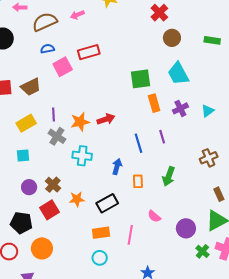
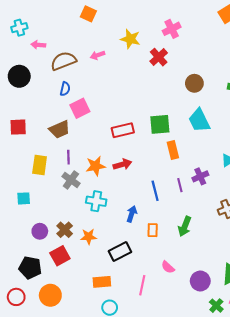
red cross: (159, 13) -> (159, 57), moved
blue semicircle: (47, 49) -> (65, 89), turned 112
red rectangle: (89, 52) -> (123, 130), moved
brown trapezoid: (31, 87) -> (60, 129), moved
purple cross: (180, 108) -> (200, 176), moved
yellow rectangle: (26, 123) -> (40, 165), turned -54
cyan square: (23, 155) -> (24, 198), moved
orange star: (77, 199) -> (89, 237), moved
orange rectangle: (101, 233) -> (102, 282), moved

